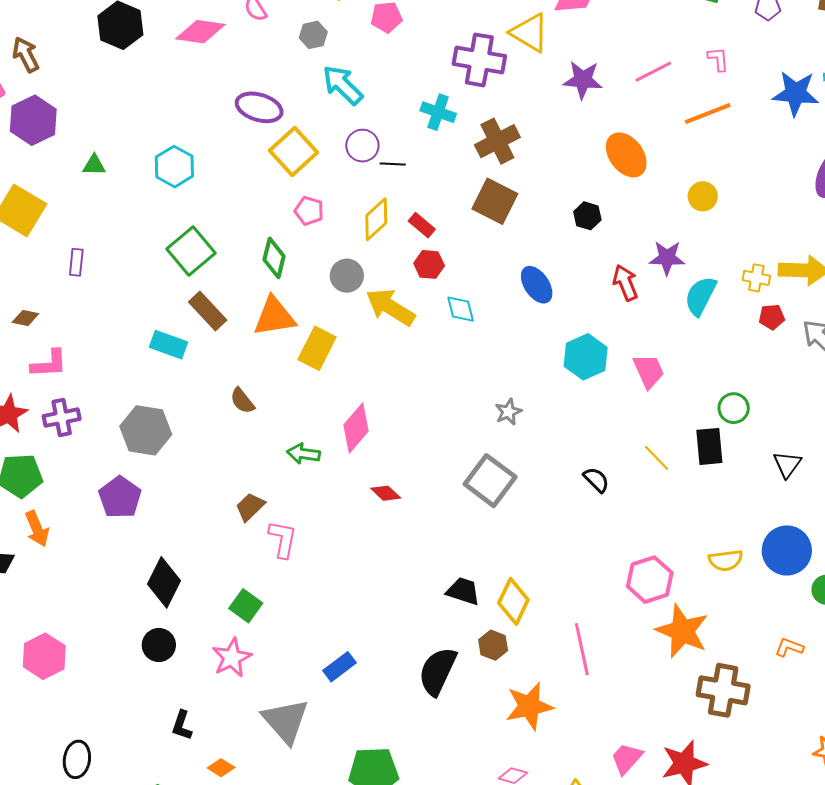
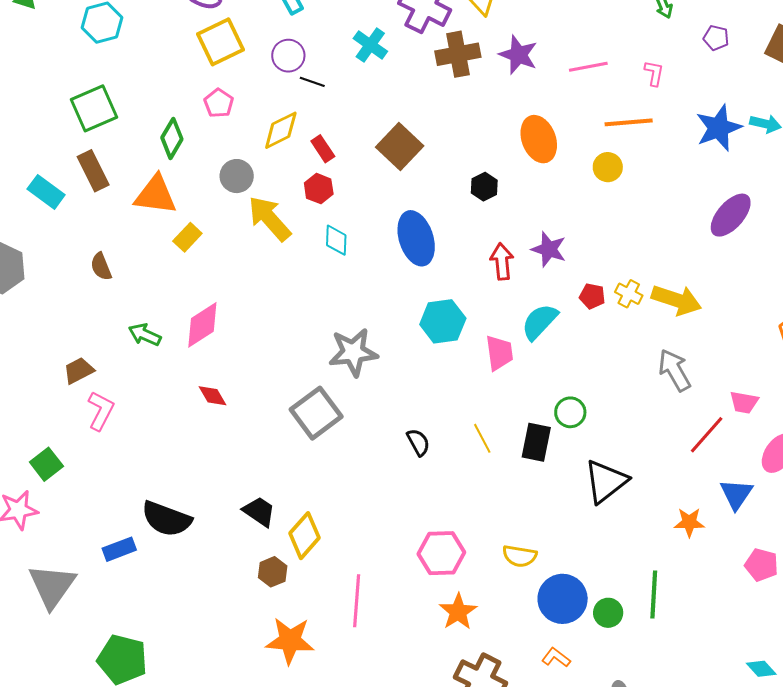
blue star: (796, 93) -> (719, 128), turned 30
brown cross: (497, 141) -> (458, 54), moved
yellow circle: (703, 196) -> (608, 167), moved
blue ellipse: (537, 285) -> (416, 238), size x1.4
cyan semicircle: (700, 296) -> (540, 322), moved
red pentagon: (772, 317) -> (592, 296), moved
yellow rectangle: (317, 348) -> (187, 237), size x0.7
gray star: (508, 412) -> (353, 352), size x1.8
black triangle: (787, 464) -> (606, 481), size x1.6
blue circle: (787, 550) -> (563, 599), moved
orange star: (682, 631) -> (458, 612), size x0.7
black semicircle: (438, 671) -> (166, 519), moved, turned -111

